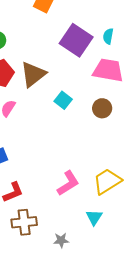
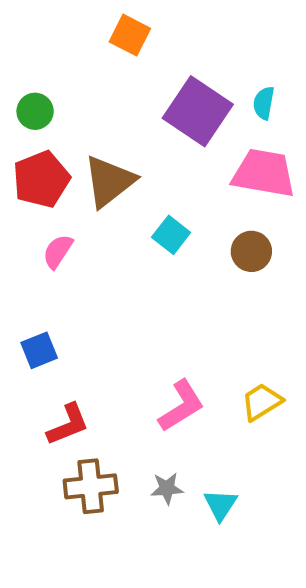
yellow trapezoid: (107, 181) -> (262, 402), size x0.7
cyan triangle: (94, 217) -> (220, 505), moved
gray star: (61, 240) -> (167, 488), moved

